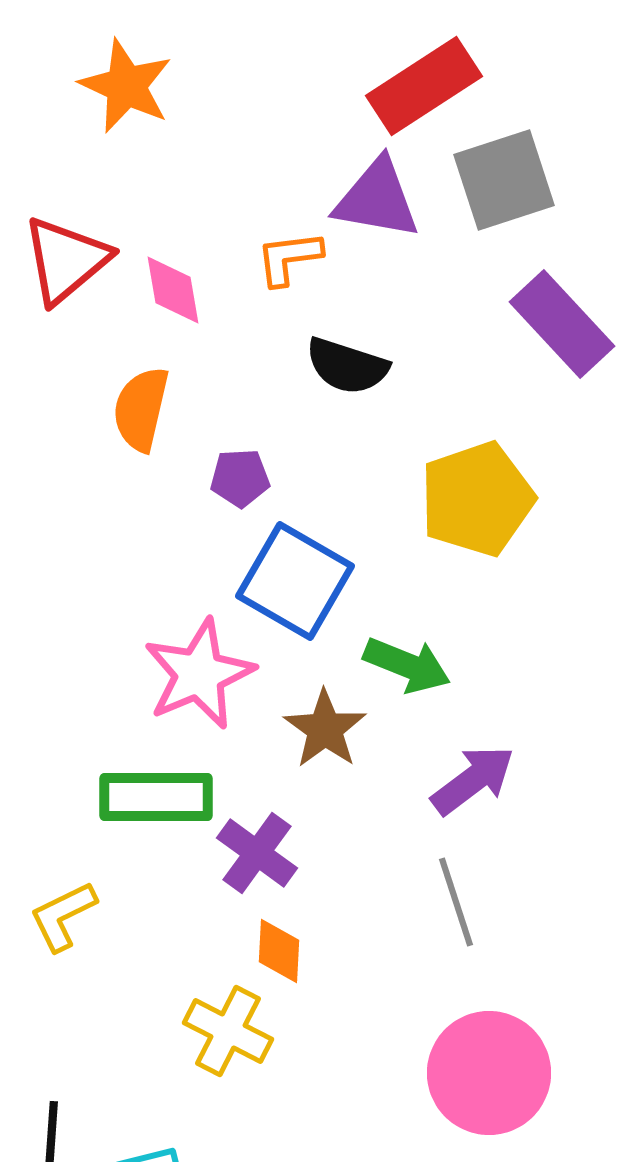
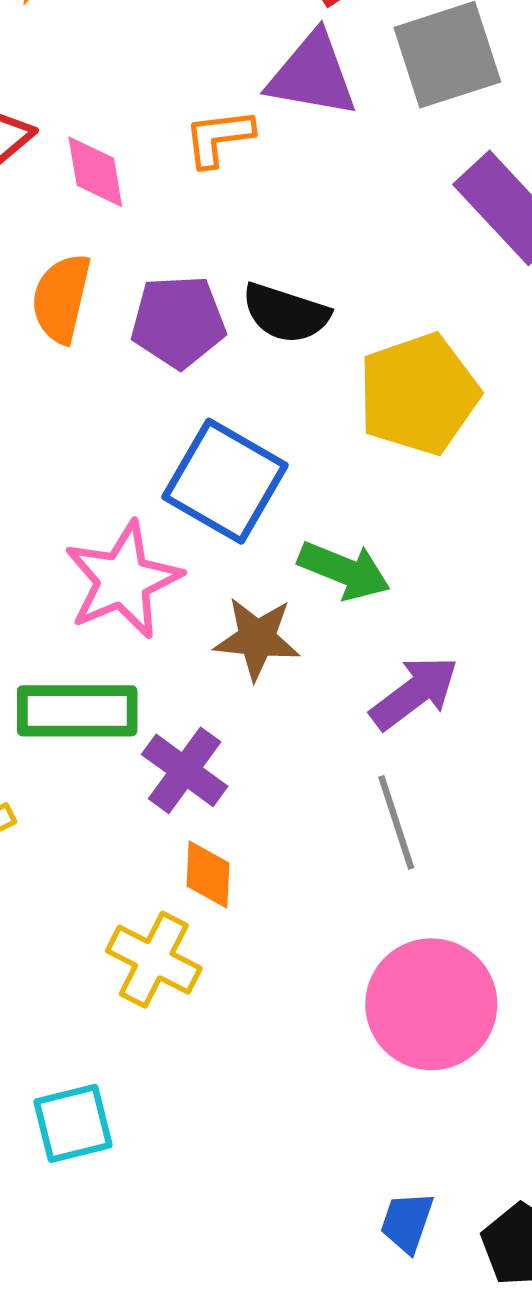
black semicircle: (347, 366) -> (286, 313), moved
purple pentagon: (240, 478) -> (178, 322), moved, size x1.5
brown star: (325, 729) -> (257, 638), turned -30

